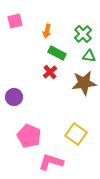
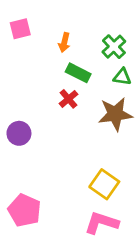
pink pentagon: (29, 136) -> (24, 210), moved
pink L-shape: (51, 162) -> (102, 223), moved

